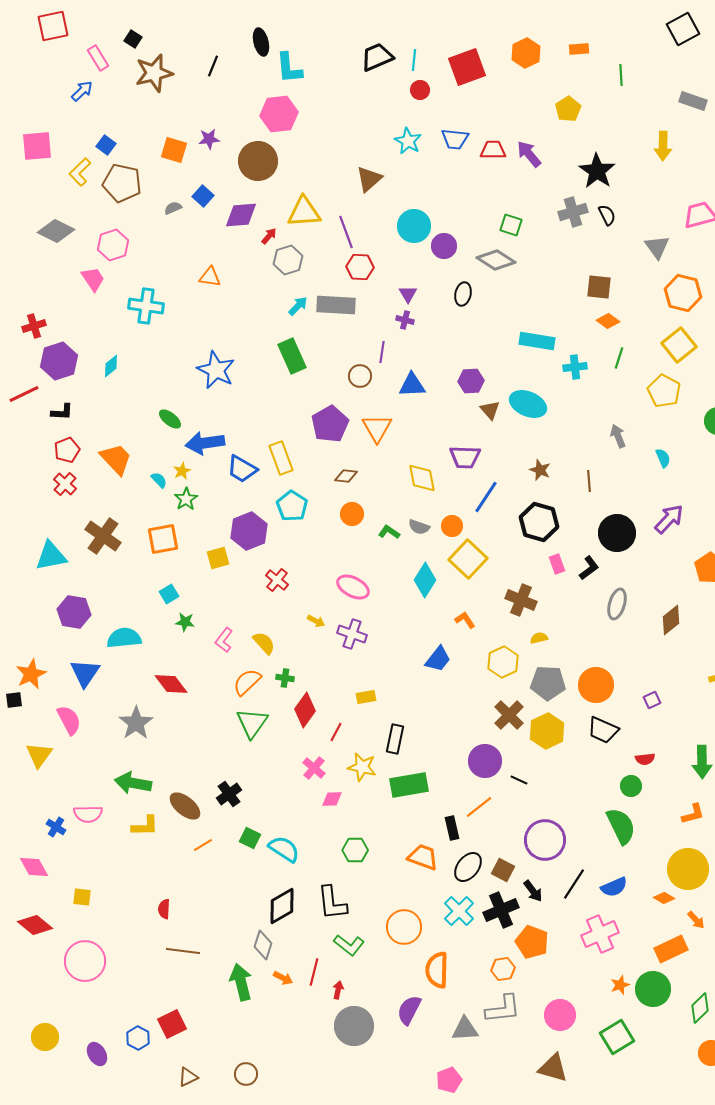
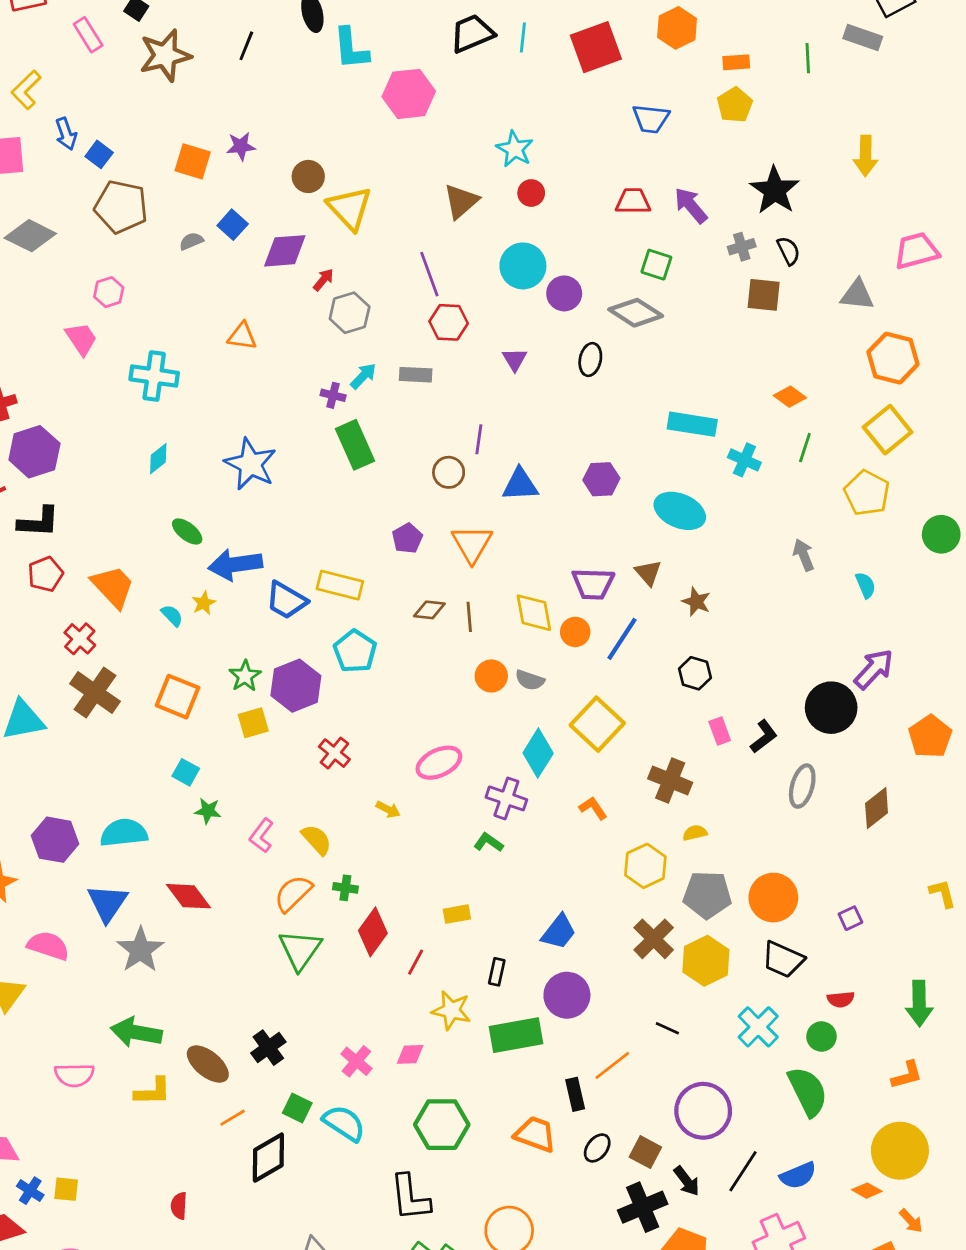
orange rectangle: (579, 49) -> (736, 62), moved
red circle: (420, 90) -> (531, 193), moved
blue arrow: (82, 91) -> (66, 134), moved, turned 115
gray rectangle: (693, 101) -> (863, 38), moved
pink hexagon: (279, 114) -> (409, 94), moved
blue trapezoid: (455, 139) -> (651, 119), moved
red trapezoid: (493, 150) -> (633, 201), moved
purple arrow: (529, 154) -> (691, 205), moved
brown circle: (258, 161) -> (308, 176), size x0.6
yellow L-shape: (80, 172) -> (26, 90), moved
yellow triangle: (304, 212) -> (350, 208), moved, turned 51
gray cross: (573, 212) -> (742, 247), size x0.7
gray diamond: (56, 231) -> (30, 236), moved
pink hexagon: (113, 245) -> (109, 292), size x0.7
gray triangle: (657, 247) -> (857, 295), turned -48
brown square: (599, 287) -> (764, 295), moved
gray rectangle: (336, 305) -> (416, 375), size x0.6
purple cross: (405, 320) -> (333, 395), moved
cyan diamond: (111, 366) -> (158, 459), moved
cyan cross: (575, 367) -> (744, 460), turned 30
brown triangle: (490, 410) -> (648, 573), moved
black L-shape: (62, 412) -> (39, 522), size x1.4
purple pentagon: (330, 424) -> (407, 538), size x0.6
yellow rectangle: (281, 458) -> (340, 585), turned -56
brown line: (589, 481) -> (469, 617), moved
red cross: (65, 484) -> (80, 639), moved
green star: (186, 499) -> (245, 676), moved
orange circle: (352, 514) -> (491, 676), moved
black hexagon: (539, 522) -> (695, 673), size x0.6
orange circle: (452, 526) -> (575, 632), moved
green L-shape: (389, 532) -> (489, 842), moved
black circle: (617, 533) -> (831, 708), moved
orange square: (163, 539) -> (178, 697), turned 32
pink ellipse: (353, 587) -> (439, 763), turned -52
cyan square: (169, 594) -> (186, 772), turned -30
purple hexagon: (74, 612) -> (55, 840), moved
purple cross: (352, 634) -> (506, 798), moved
blue trapezoid: (438, 659) -> (559, 932), moved
blue triangle: (85, 673) -> (107, 903), moved
pink semicircle: (69, 720) -> (48, 946), turned -44
black rectangle: (395, 739) -> (497, 972), size x0.7
purple circle: (485, 761) -> (567, 995), moved
pink cross: (314, 768) -> (356, 1061), moved
blue cross: (56, 827) -> (30, 1191), moved
green hexagon: (355, 850) -> (442, 1125), size x1.5
black ellipse: (468, 867) -> (597, 1148), size x0.7
black diamond: (282, 906) -> (268, 1158), moved
cyan cross: (459, 911) -> (758, 1027), moved

